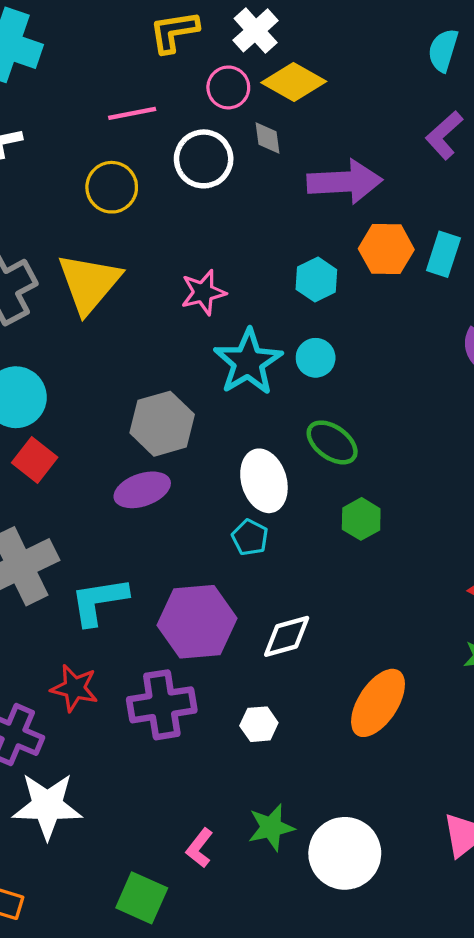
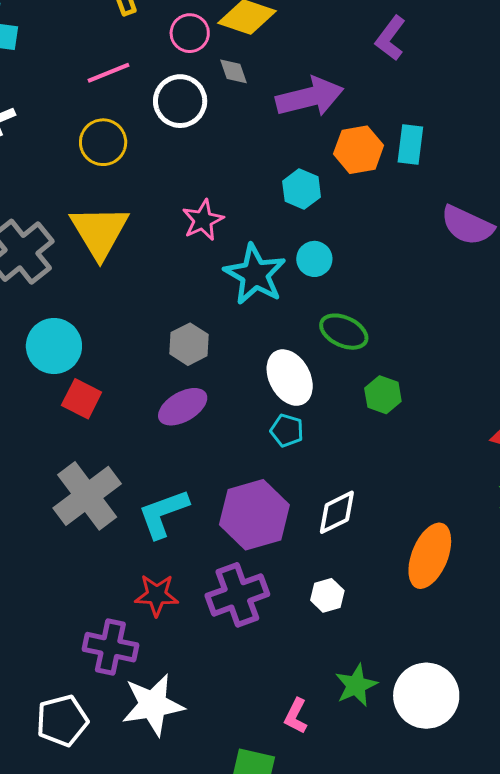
gray hexagon: (162, 424) -> (189, 344), size x0.7

